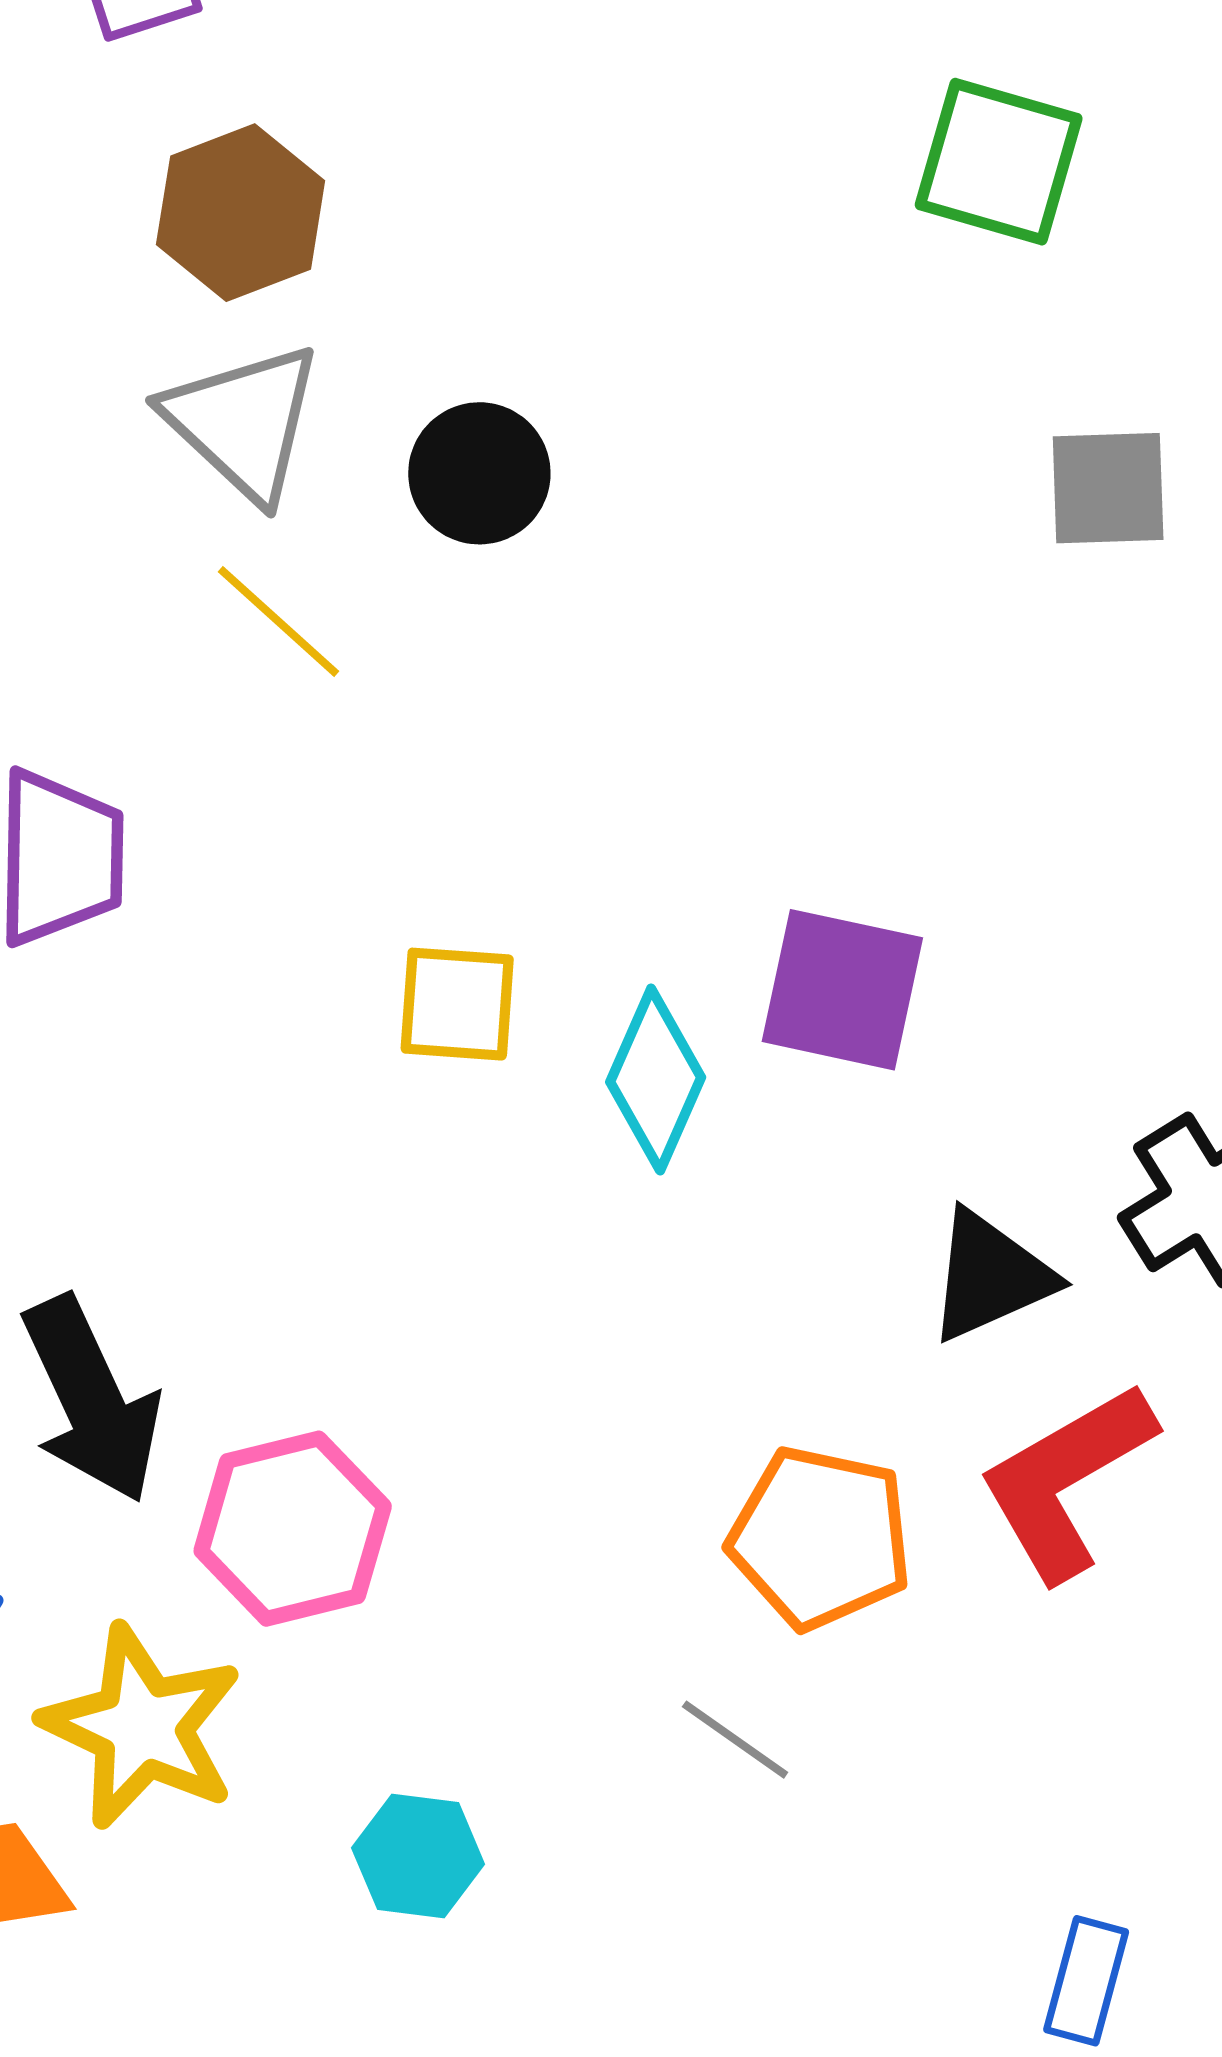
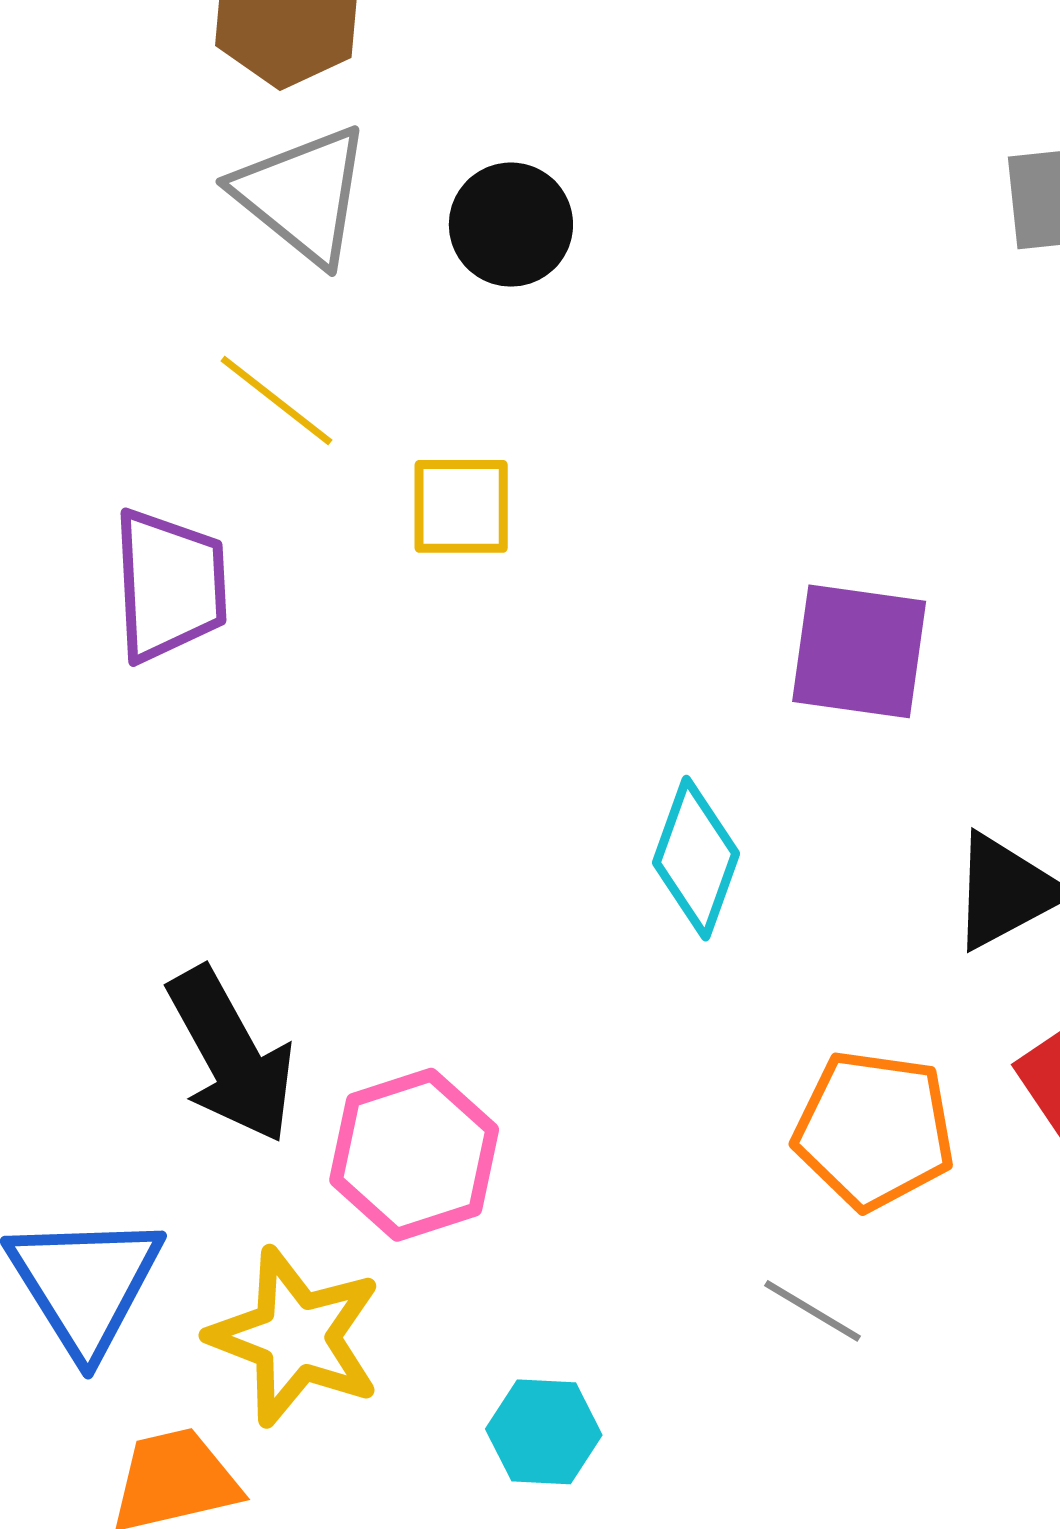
yellow line: (278, 622) -> (276, 401), moved
yellow square: (457, 1004) -> (461, 506), moved
cyan diamond: (656, 1080) -> (696, 858), moved

